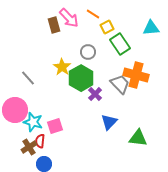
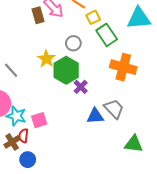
cyan triangle: (151, 28) -> (139, 18), size x1.4
gray trapezoid: (120, 84) -> (114, 109), moved
blue triangle: (109, 122) -> (95, 116), turned 42
green triangle: (138, 138) -> (134, 144), moved

